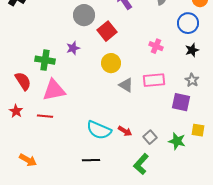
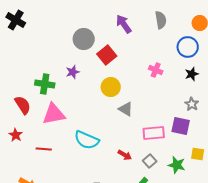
pink rectangle: (154, 80) -> (154, 133), moved
red line: (45, 116) -> (44, 149), moved
cyan semicircle: (99, 130) -> (87, 140), moved

